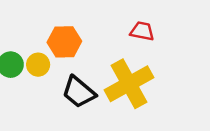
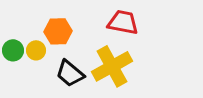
red trapezoid: (142, 31) -> (123, 22), size x1.5

